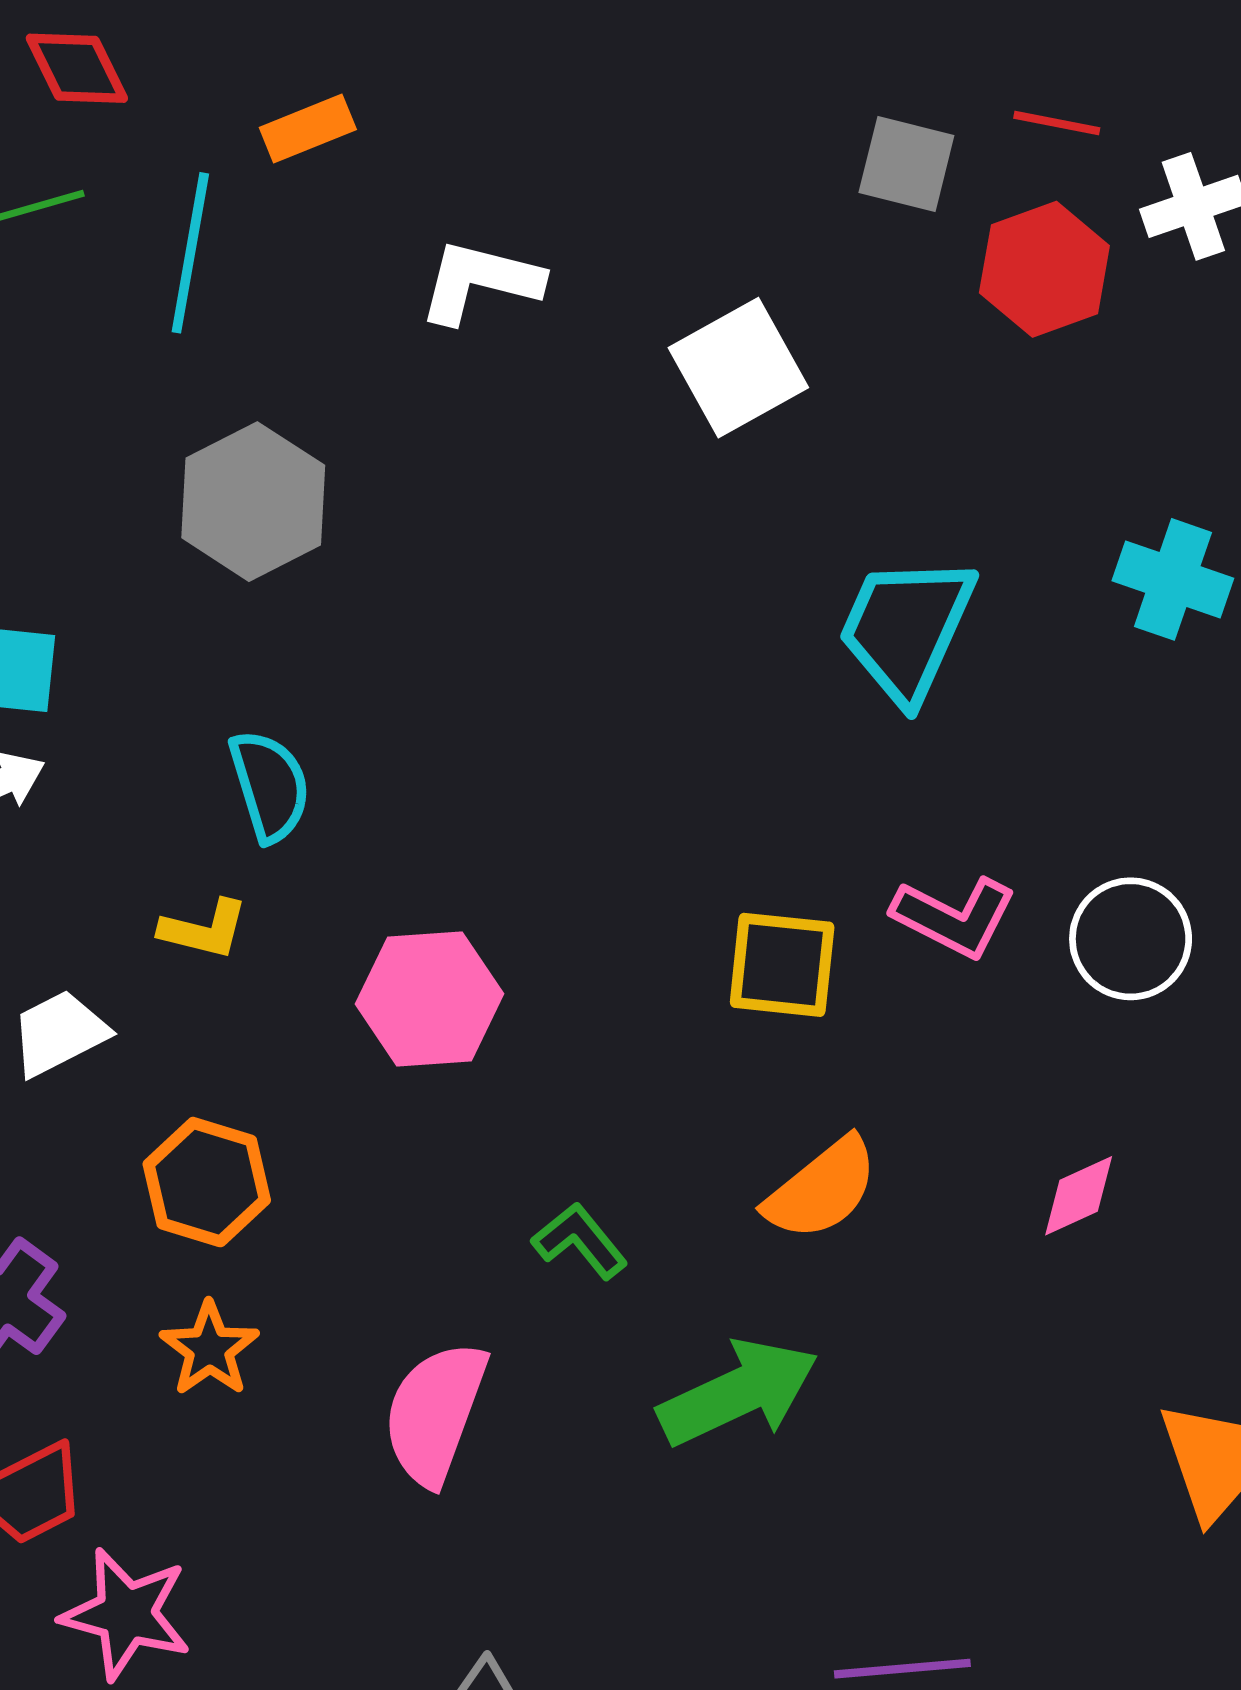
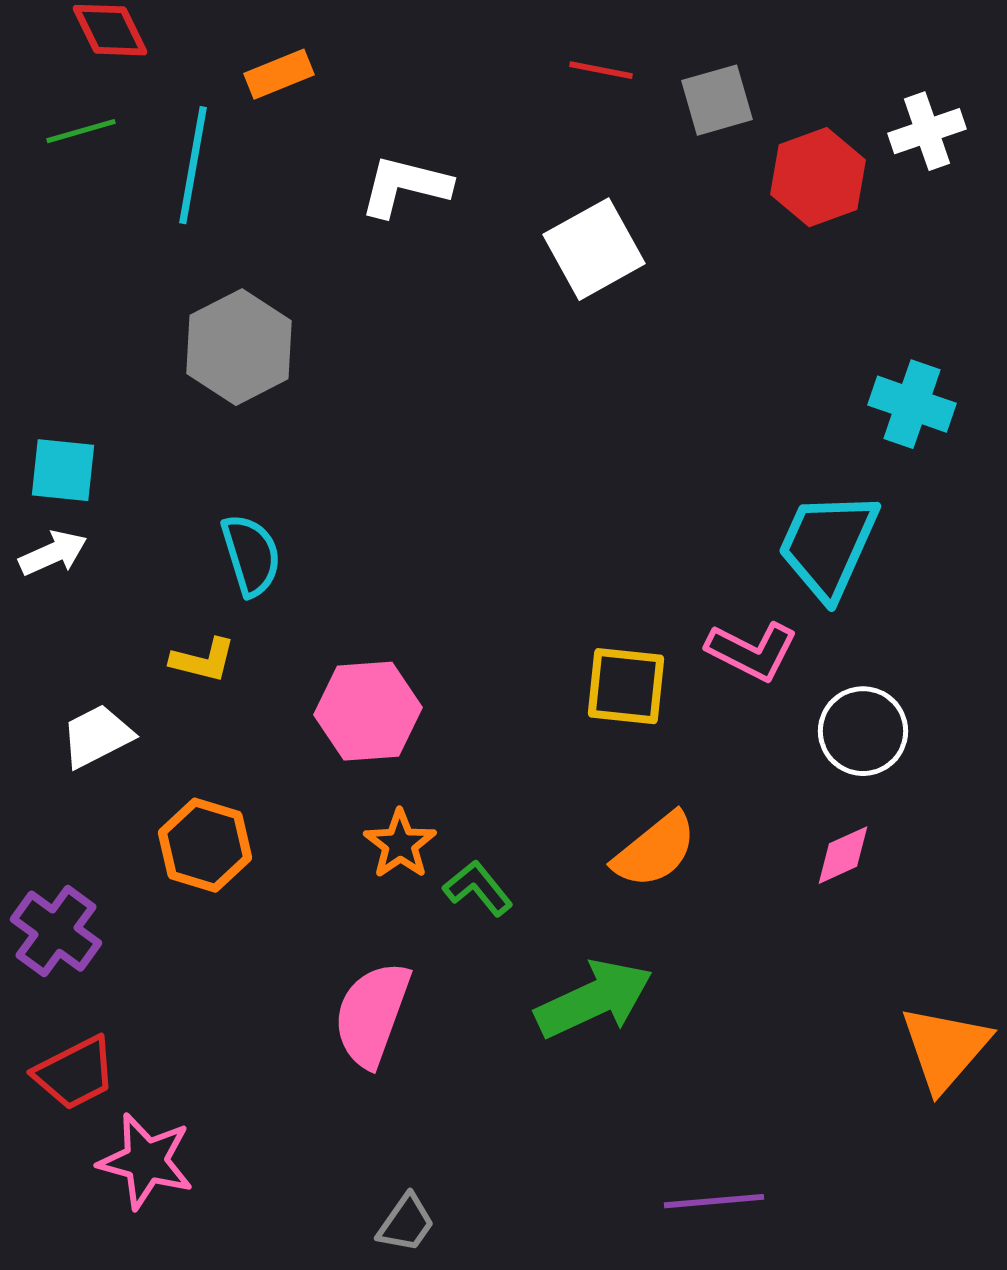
red line: (1057, 123) -> (601, 70), moved
gray square: (906, 164) -> (717, 100), turned -30
cyan trapezoid: (906, 629) -> (828, 545), moved
white circle: (1131, 939) -> (863, 731), moved
orange star: (209, 1349) -> (400, 844), moved

